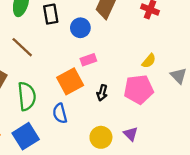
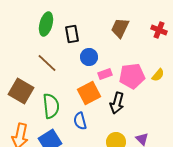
blue circle: (80, 28) -> (89, 57), moved
pink pentagon: (139, 89) -> (132, 76), moved
black arrow: (102, 93) -> (117, 103), size x1.5

